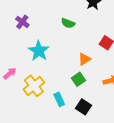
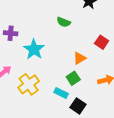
purple cross: (22, 22) -> (11, 33), moved, turned -32
cyan rectangle: (59, 99) -> (61, 93), moved, turned -40

